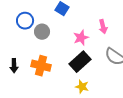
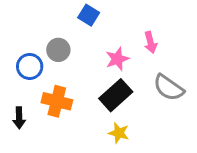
blue circle: (25, 21) -> (30, 66), moved
black arrow: (14, 66) -> (19, 118), moved

